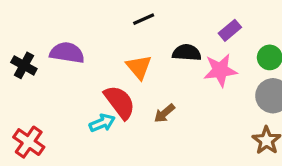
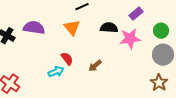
orange triangle: (139, 67) -> (72, 28), moved
red semicircle: (120, 102) -> (67, 59), size x0.6

